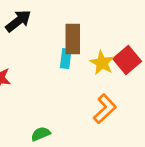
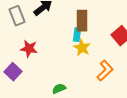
yellow star: (102, 63) -> (82, 48), moved

